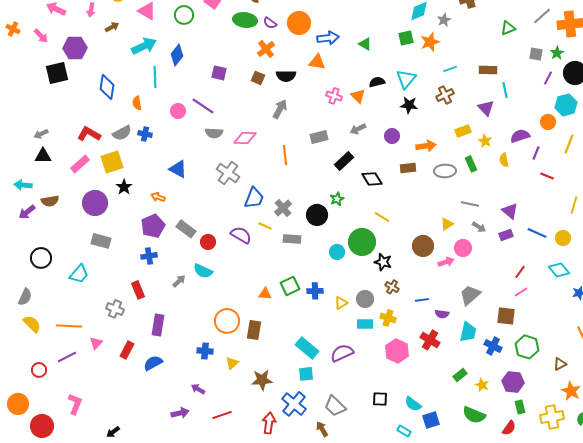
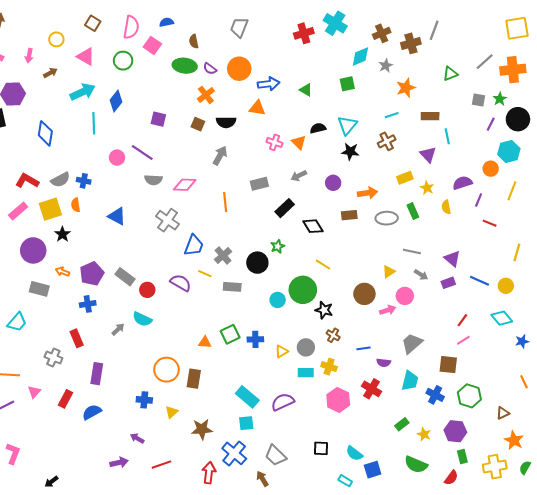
orange star: (430, 42) -> (406, 88), moved
orange semicircle: (137, 103) -> (76, 205), moved
orange arrow: (158, 197) -> (62, 272), moved

